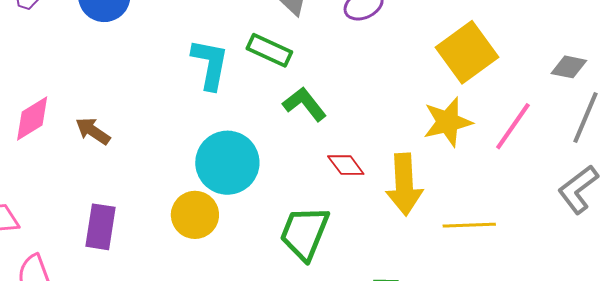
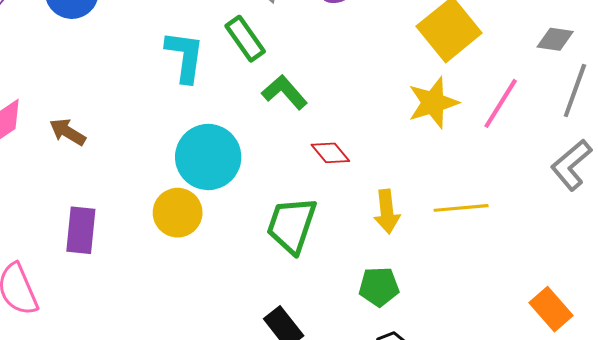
green rectangle: (269, 50) -> (245, 39), turned 33
yellow arrow: (404, 184) -> (387, 212), moved, size x0.7

